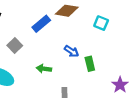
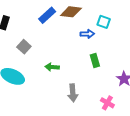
blue rectangle: (41, 24) -> (47, 15), moved
blue arrow: (72, 51) -> (87, 34), moved, turned -32

